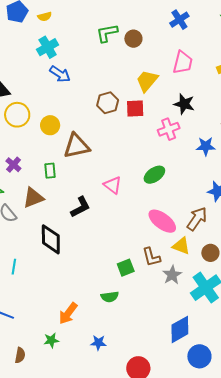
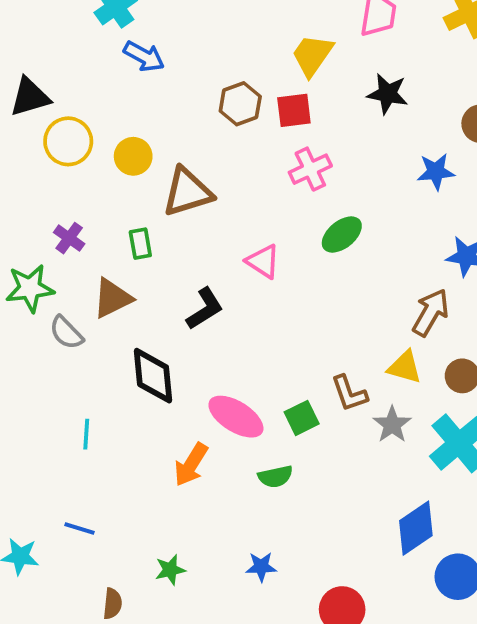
pink cross: (169, 129) -> (310, 169), moved
pink ellipse: (162, 221) -> (236, 417), moved
orange arrow: (68, 313) -> (191, 465), moved

